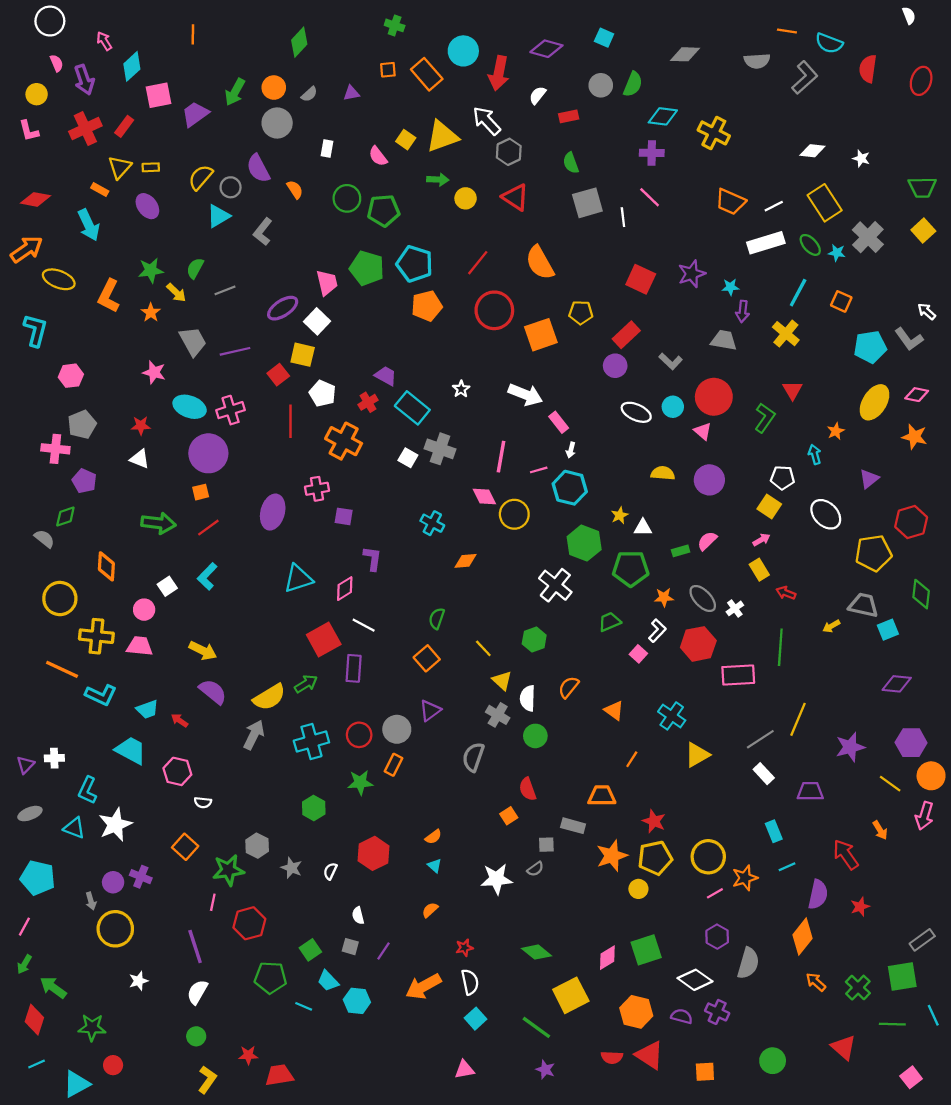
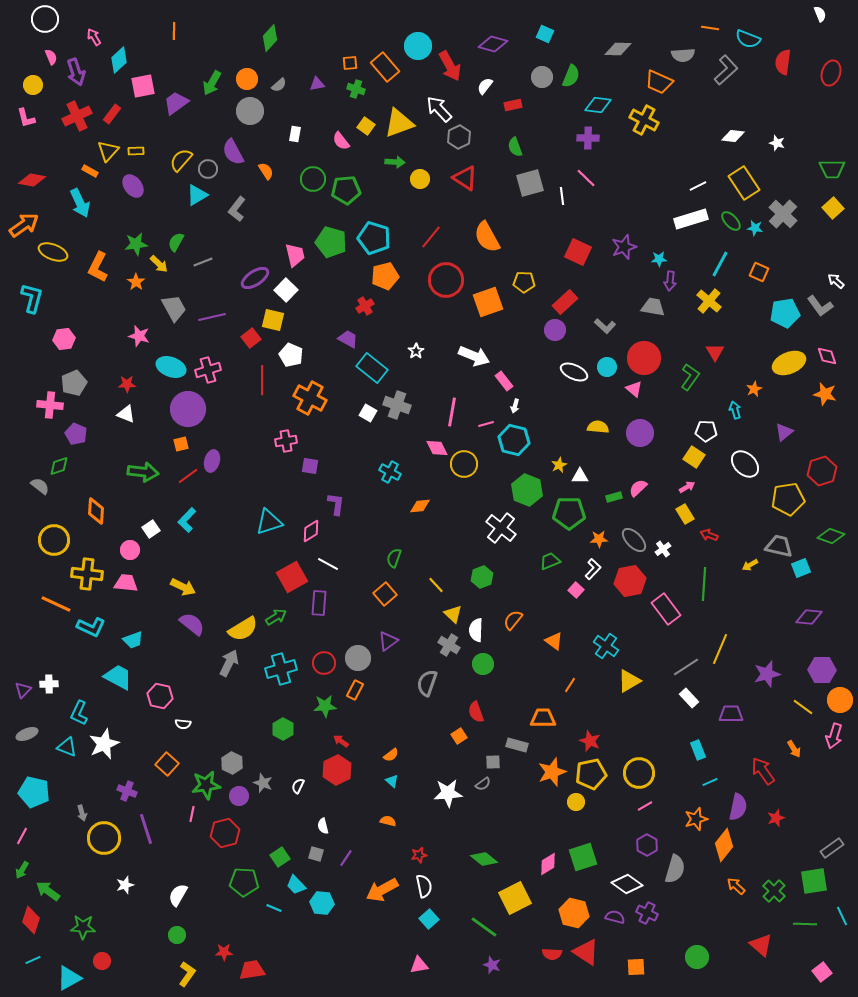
green cross: (395, 25) -> (356, 89), moved
red arrow: (499, 73) -> (450, 66), turned -40
orange trapezoid: (730, 202) -> (659, 82), moved
pink diamond: (917, 395) -> (827, 356), turned 60
red cross: (368, 402) -> (365, 306), moved
yellow ellipse: (875, 402) -> (789, 363), turned 36
purple ellipse: (273, 512) -> (212, 461), moved, size x0.7
green diamond: (921, 594) -> (831, 536), turned -76
pink rectangle: (738, 675) -> (666, 609), turned 56
red arrow: (180, 720) -> (341, 741), moved
orange star: (745, 878) -> (696, 819), moved
purple circle: (113, 882) -> (239, 796), moved
orange semicircle: (430, 910) -> (388, 821), turned 56
purple line: (195, 947) -> (146, 829), moved

